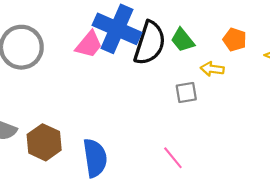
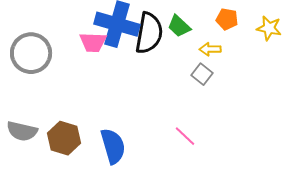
pink trapezoid: (89, 44) -> (93, 42), turned 60
gray square: (186, 92) -> (202, 74), moved, turned -35

